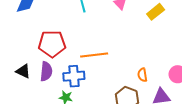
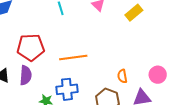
blue cross: (74, 76) -> (67, 89), moved

